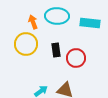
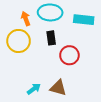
black rectangle: (56, 50) -> (51, 38), moved

